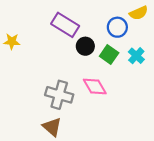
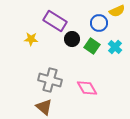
yellow star: (12, 41) -> (31, 39), moved
pink diamond: (95, 87) -> (87, 88), moved

